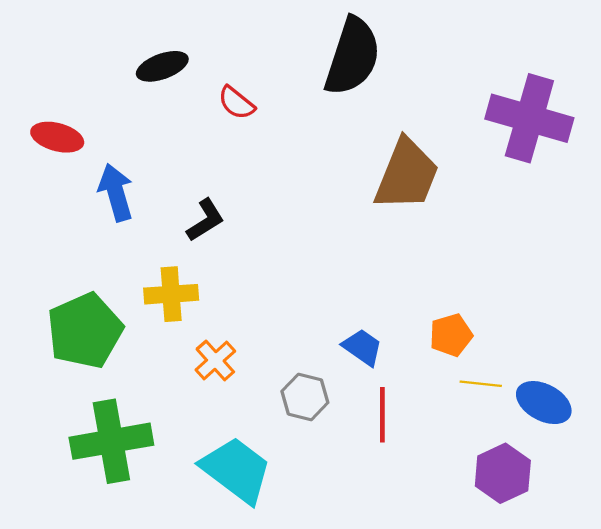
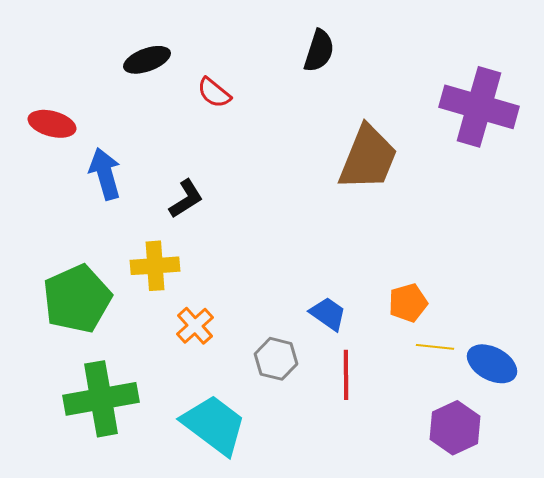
black semicircle: (352, 56) -> (319, 51), size x0.6

